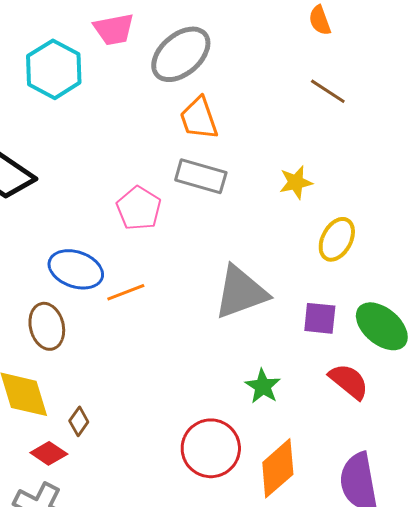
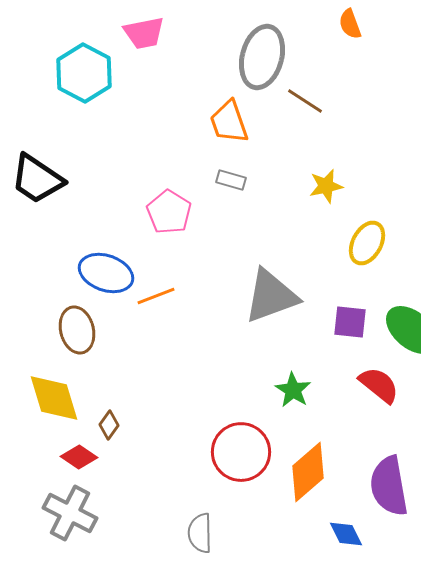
gray ellipse: (181, 54) -> (262, 57), moved, turned -34
brown line: (328, 91) -> (305, 101), moved
gray rectangle: (201, 176) -> (231, 180), size x0.6

